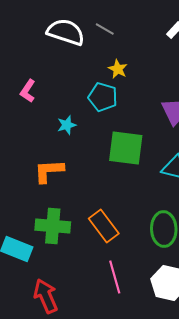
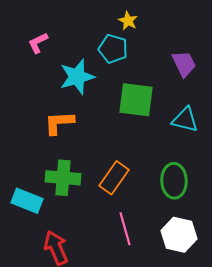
pink L-shape: (28, 91) -> (38, 43), turned 30
cyan star: (67, 125) -> (77, 77), size x1.8
orange rectangle: (104, 226) -> (114, 178), turned 72

